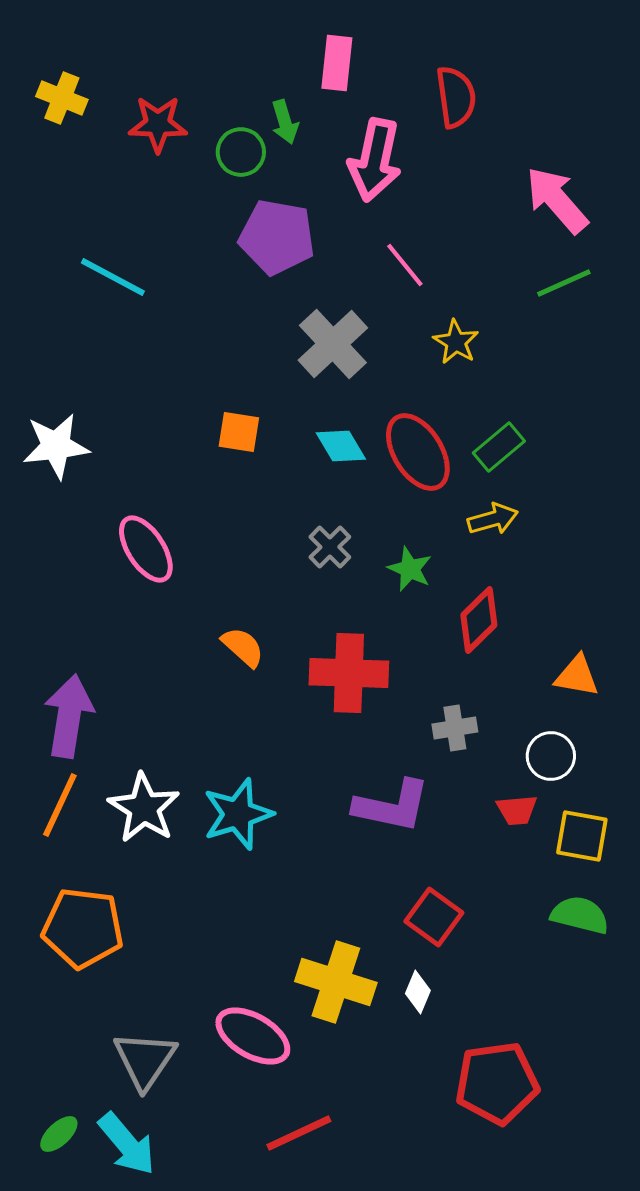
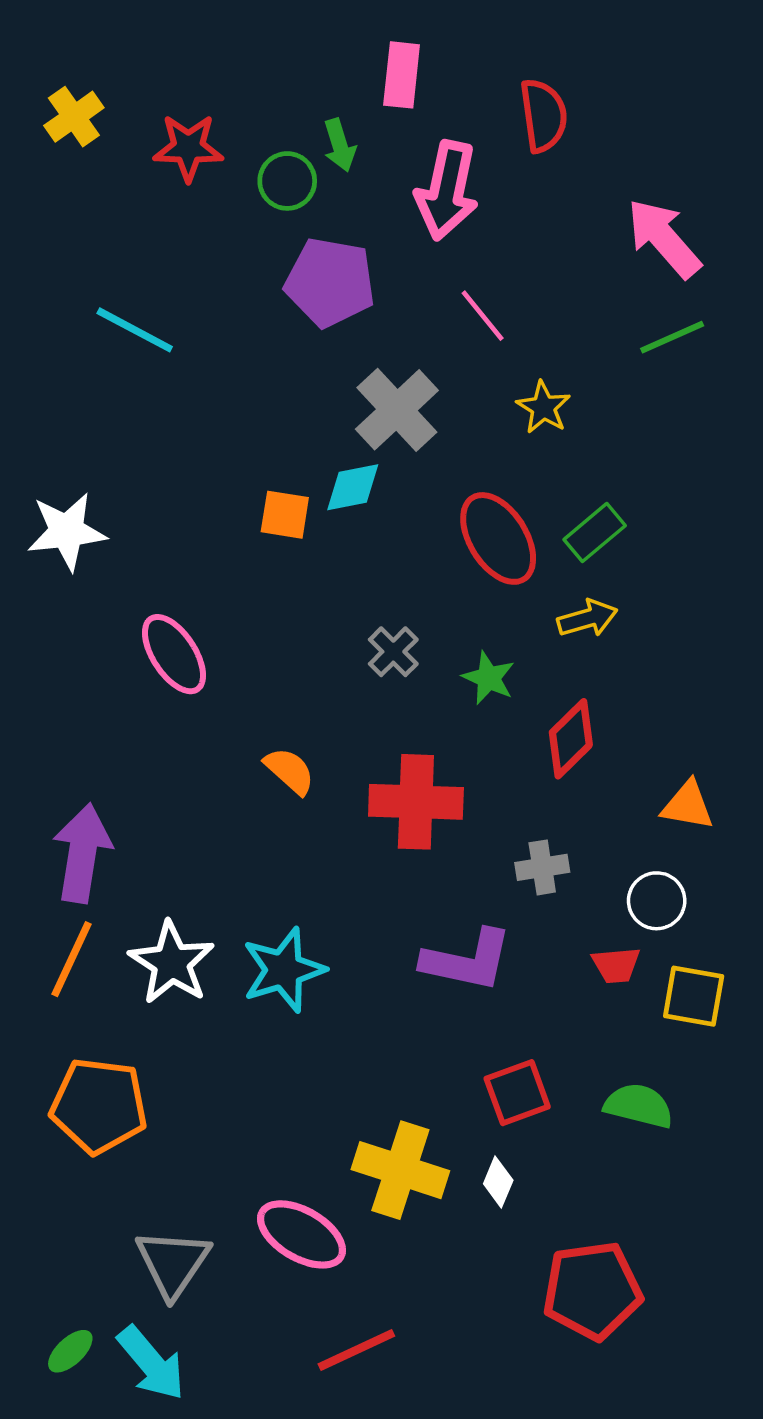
yellow cross: (62, 98) -> (74, 117), turned 33
cyan diamond: (341, 446) -> (353, 487), moved, turned -70
green semicircle: (580, 915) -> (639, 1106), moved
red square: (434, 917) -> (517, 1093), turned 34

